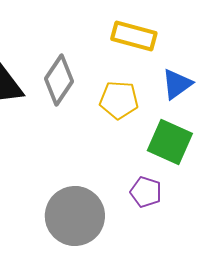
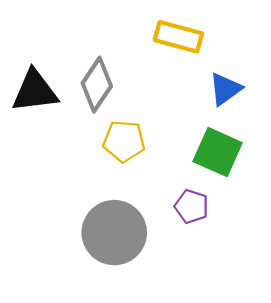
yellow pentagon: (119, 100) -> (124, 141), moved

